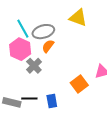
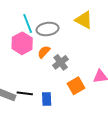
orange semicircle: (48, 46) -> (44, 52), moved
gray cross: (34, 66) -> (61, 62), moved

